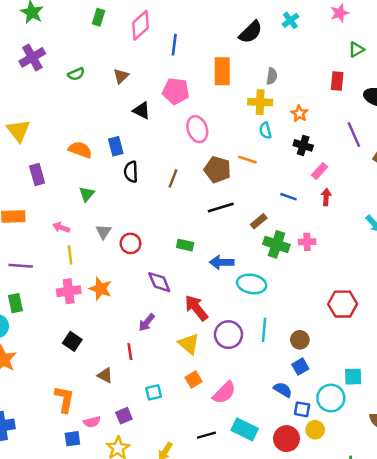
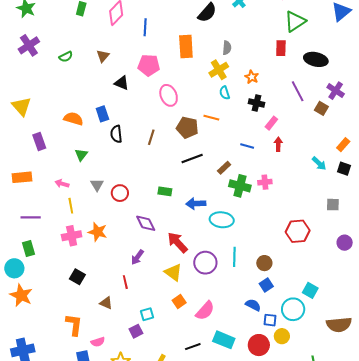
green triangle: (356, 50) -> (295, 21), size x1.6
yellow cross: (260, 102) -> (219, 70), turned -30
cyan square: (353, 377) -> (310, 290), turned 35
purple square: (124, 416) -> (136, 331), moved

